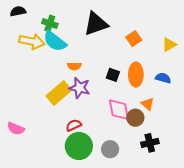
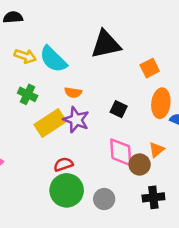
green cross: (50, 23) -> (28, 94), moved
yellow arrow: (32, 42) -> (25, 56), size x0.7
orange ellipse: (136, 75) -> (161, 103), moved
orange triangle: (148, 104) -> (157, 150), turned 32

